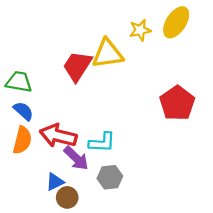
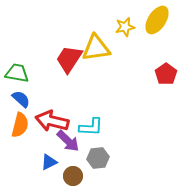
red pentagon: (177, 103) -> (166, 74), moved, size x0.7
brown circle: (67, 197) -> (73, 176), moved

